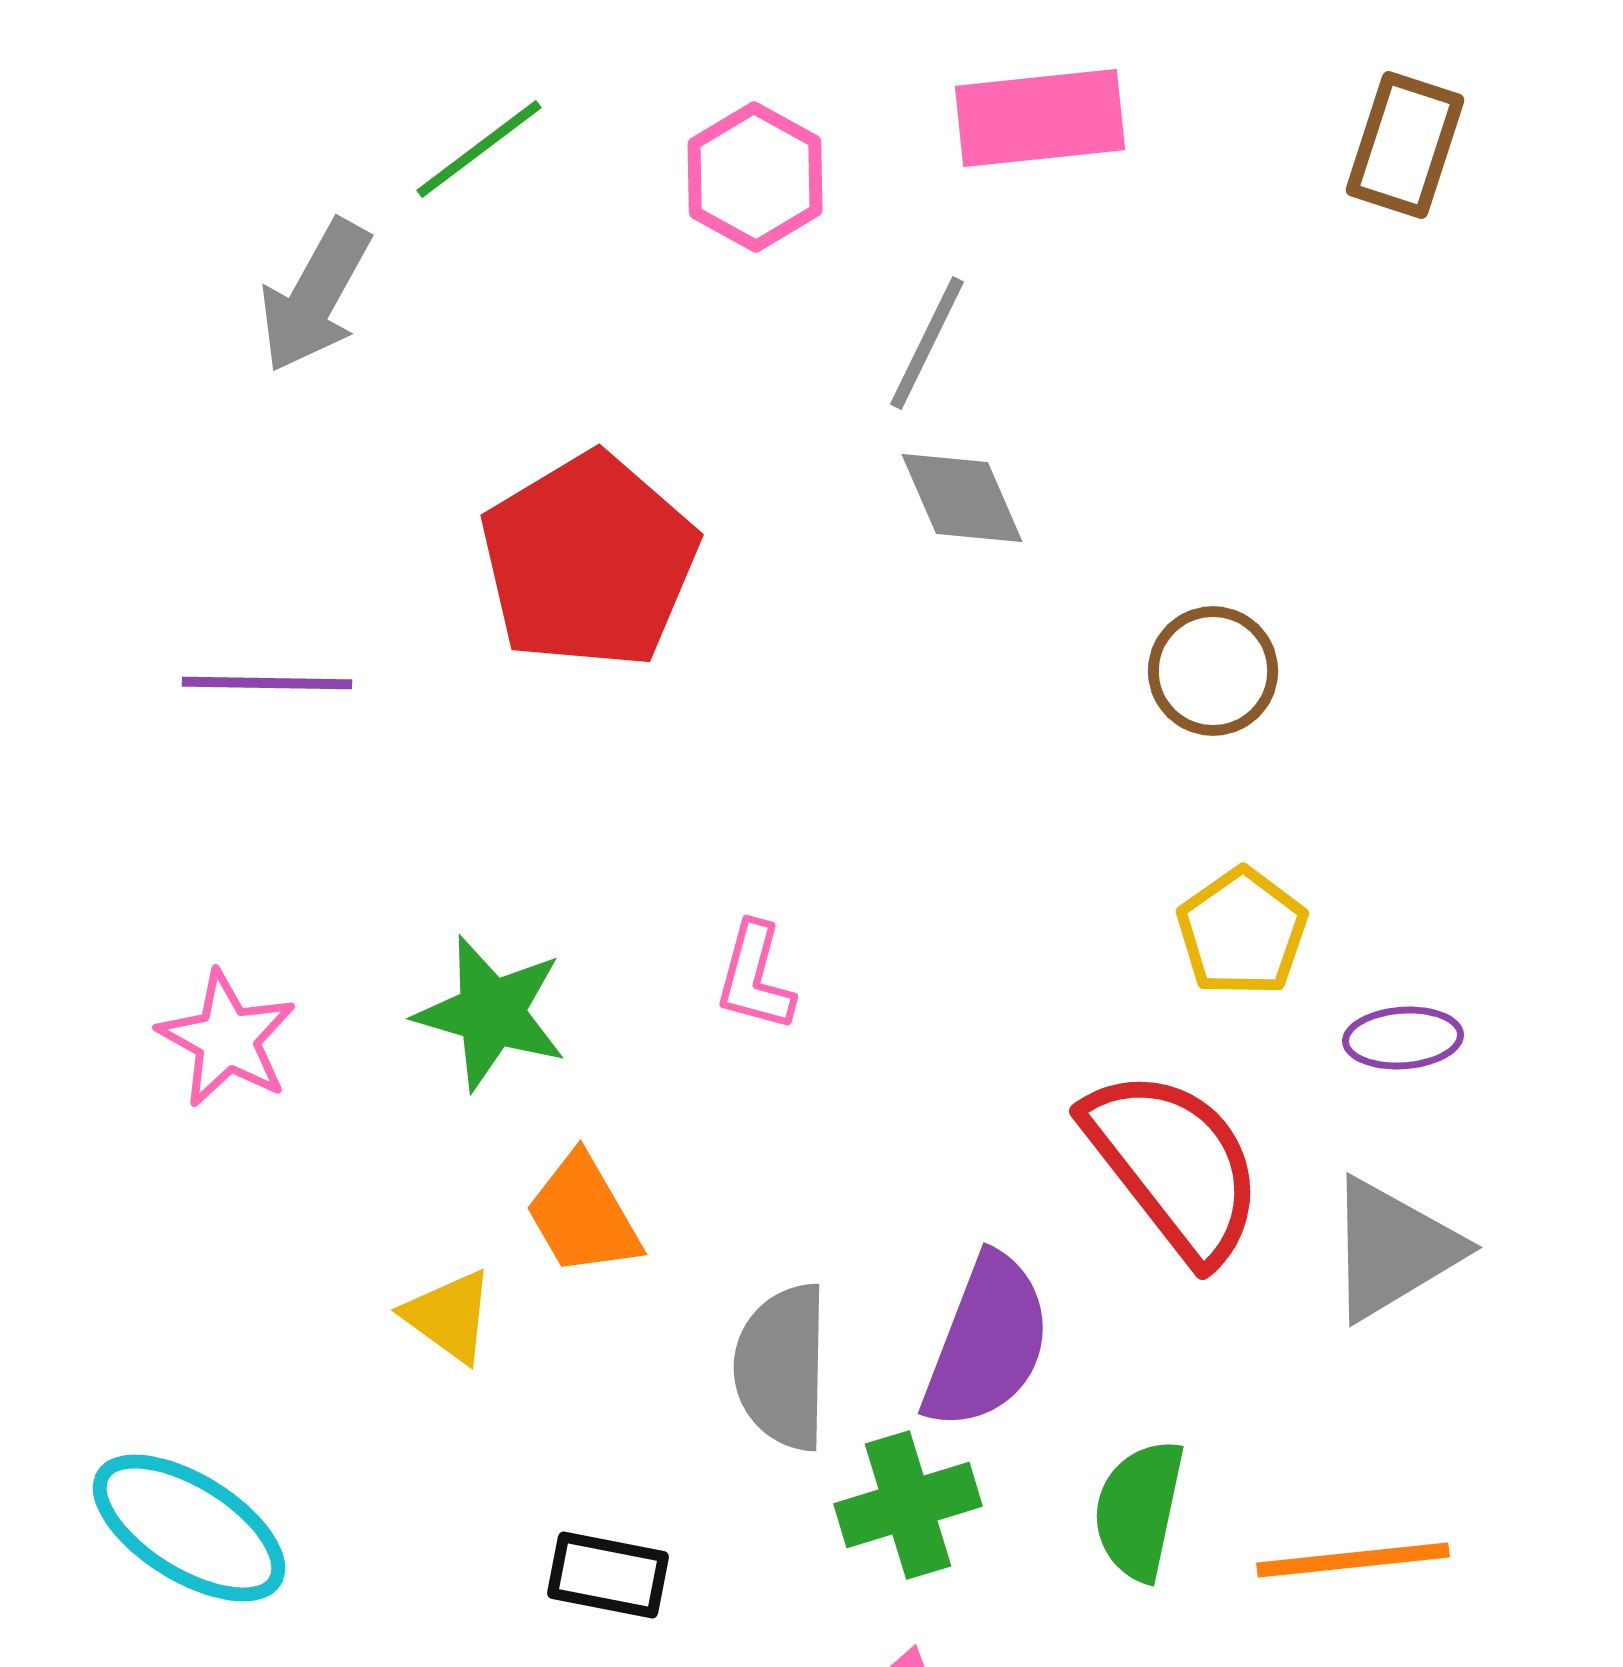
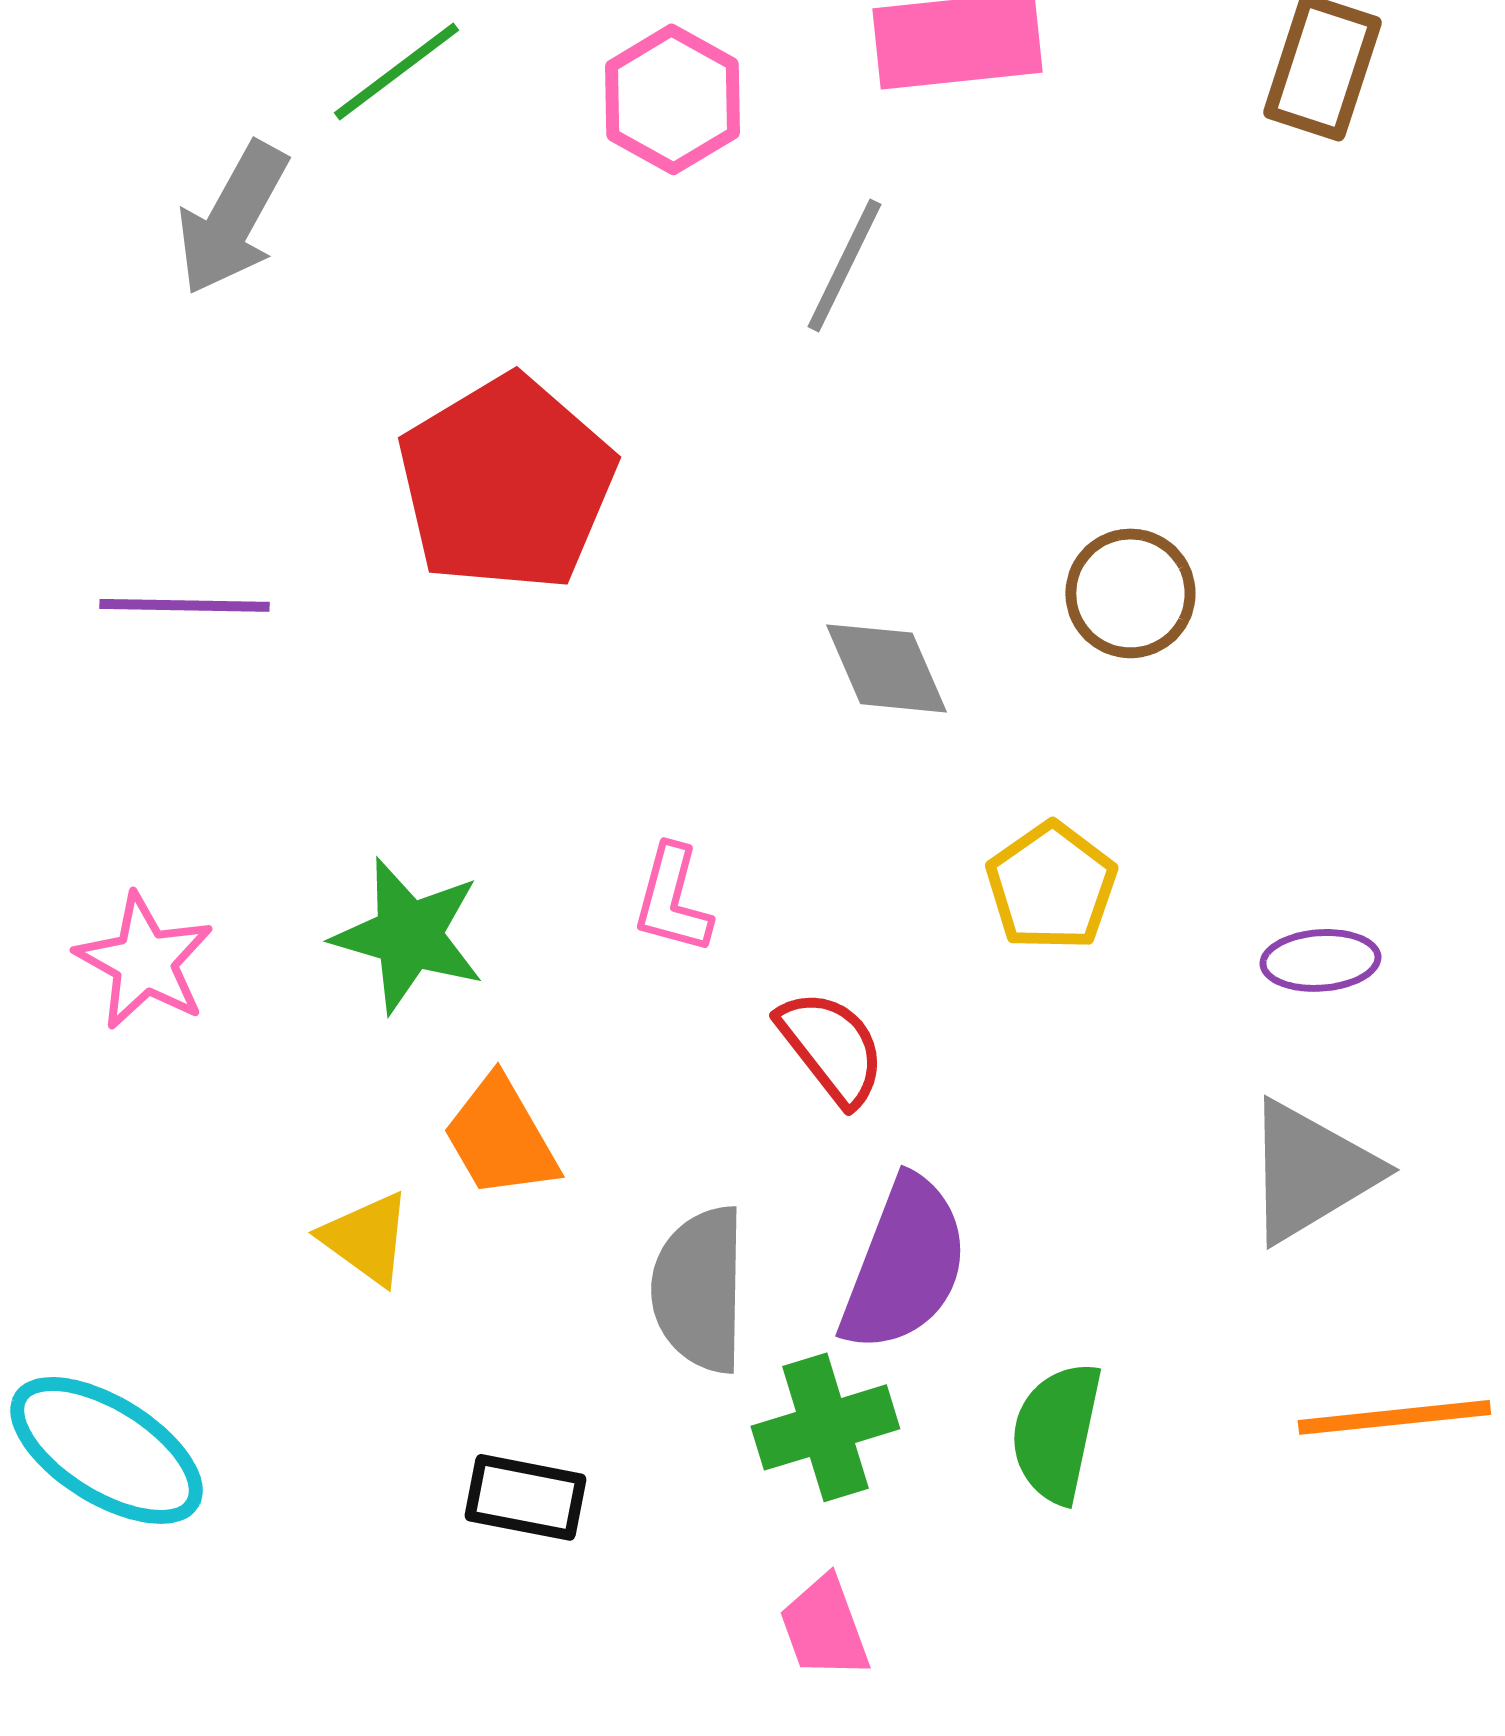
gray diamond: (962, 498) -> (886, 668), moved
yellow pentagon: (1242, 932) -> (1051, 886), moved
red semicircle: (1174, 1165) -> (831, 1047), moved, size x0.6
orange line: (1353, 1560) -> (1394, 1417), moved

